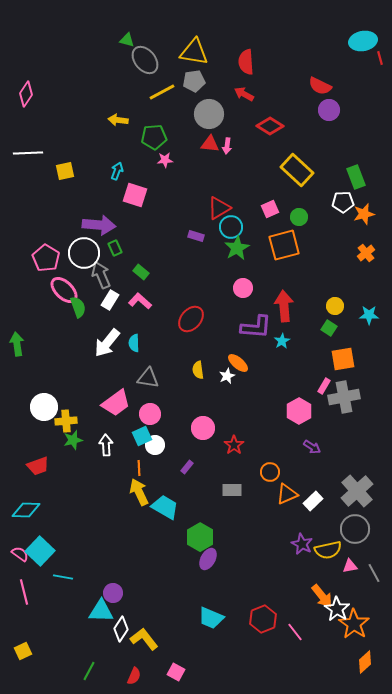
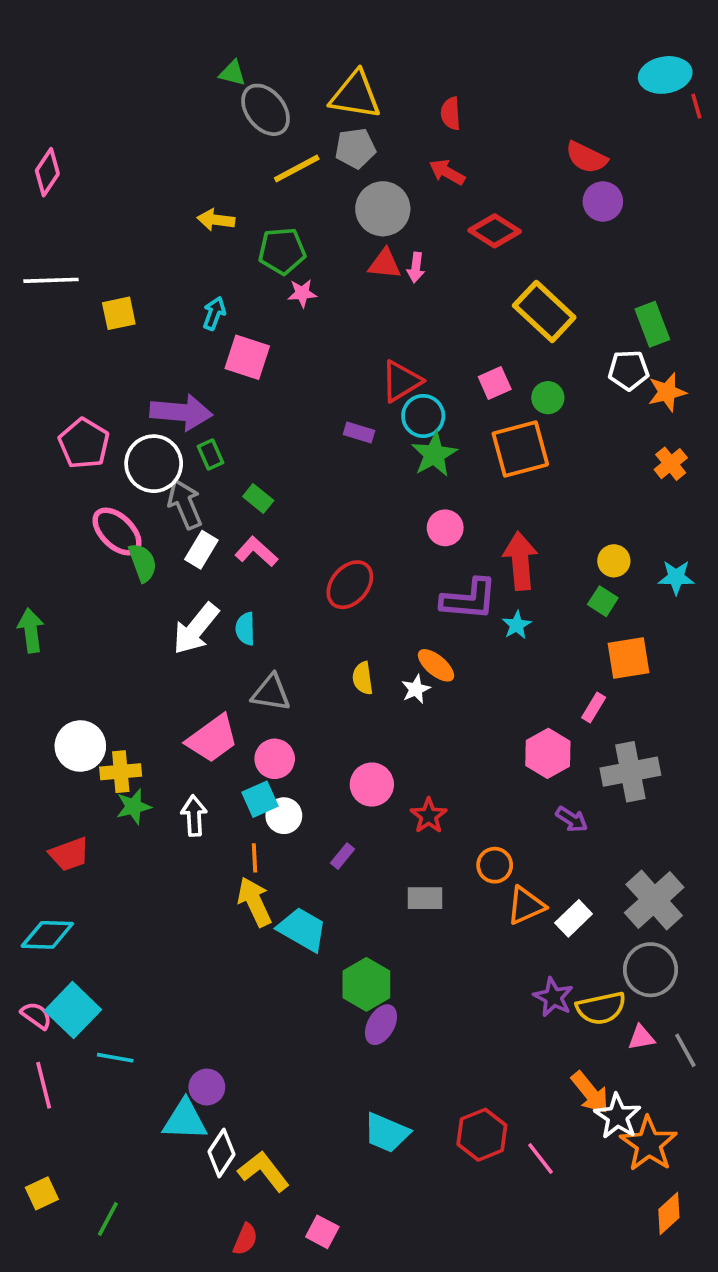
red semicircle: (246, 62) -> (451, 113), size x0.7
pink pentagon: (46, 258) -> (84, 443), moved
gray cross: (344, 397) -> (630, 772), moved
green line: (89, 671) -> (108, 1219), moved

